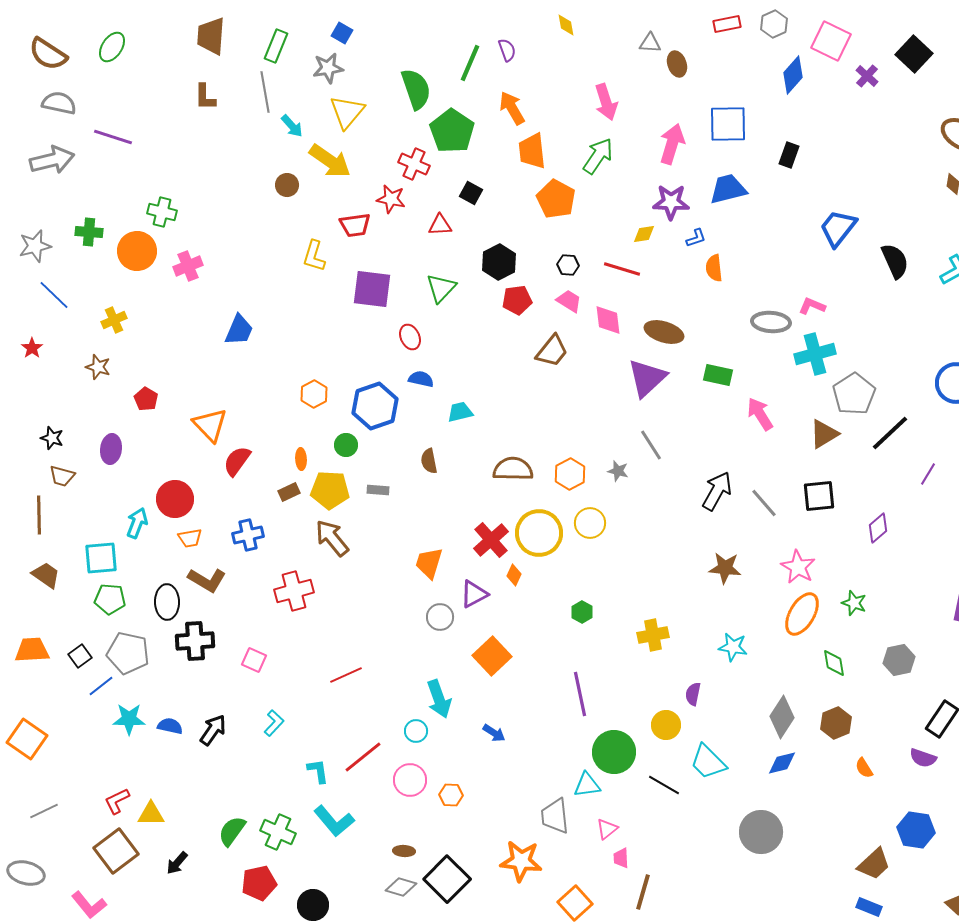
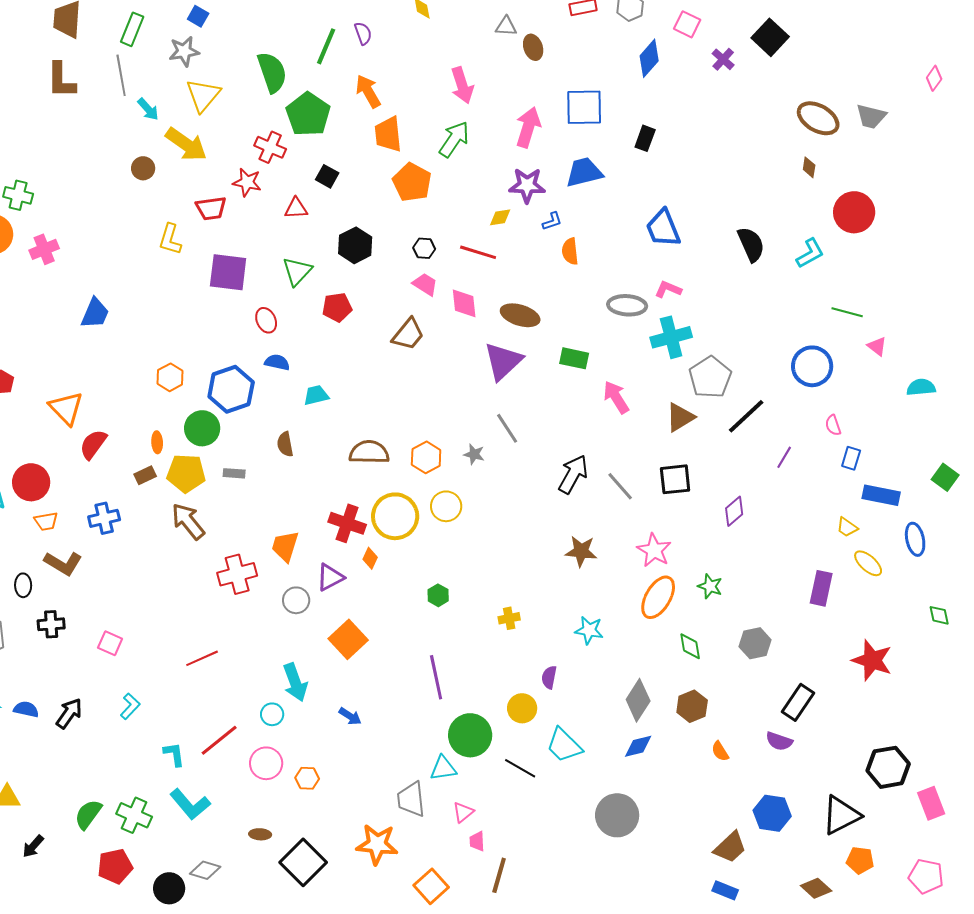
pink square: (831, 41) -> (687, 24), size x0.7
brown L-shape: (205, 97) -> (61, 80), size x1.4
blue trapezoid: (838, 228) -> (663, 228), moved, turned -60
red pentagon: (517, 300) -> (337, 307), moved
green circle: (346, 445) -> (202, 428), size x1.5
red cross: (491, 540) -> (347, 523), turned -30
red cross: (294, 591) -> (237, 574), moved
black ellipse: (167, 602) -> (23, 585), size x0.7
yellow cross: (653, 635) -> (509, 618), size x0.7
black cross: (195, 641) -> (51, 624), size x0.7
gray diamond: (401, 887) -> (205, 870), moved

